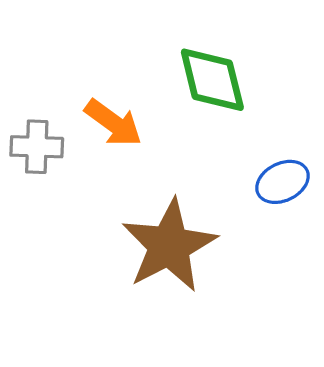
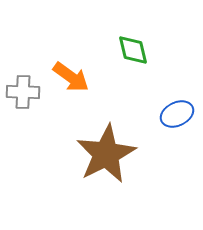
green diamond: (212, 80) -> (133, 50), size x0.7

